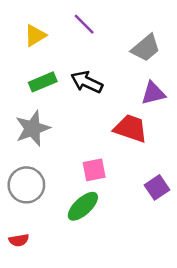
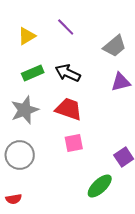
red trapezoid: (131, 128) -> (69, 109), moved
green ellipse: (83, 206) -> (100, 186), moved

